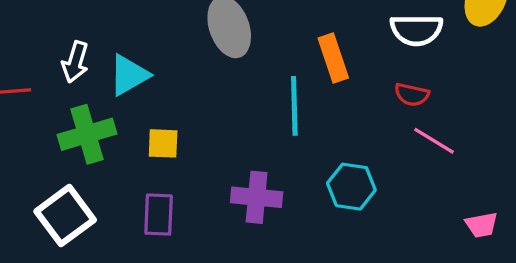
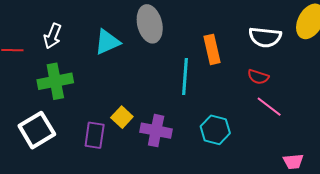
cyan triangle: (129, 75) -> (107, 42), moved
yellow square: (163, 143) -> (122, 117), moved, turned 35

